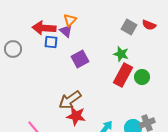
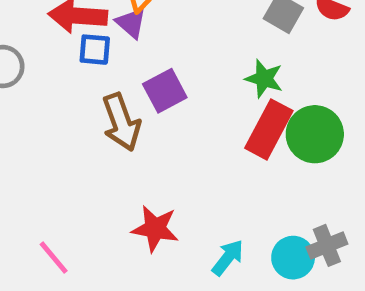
green circle: (142, 77) -> (315, 134), size x1.5
brown arrow: (70, 100) -> (121, 122), moved, turned -75

